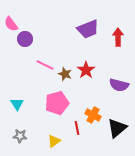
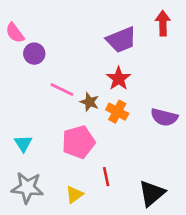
red arrow: (118, 37) -> (163, 23), moved
red star: (86, 70) -> (119, 78), moved
orange cross: (93, 115) -> (117, 112), moved
black triangle: (117, 128) -> (152, 193), moved
gray star: (20, 136) -> (27, 188), size x1.6

